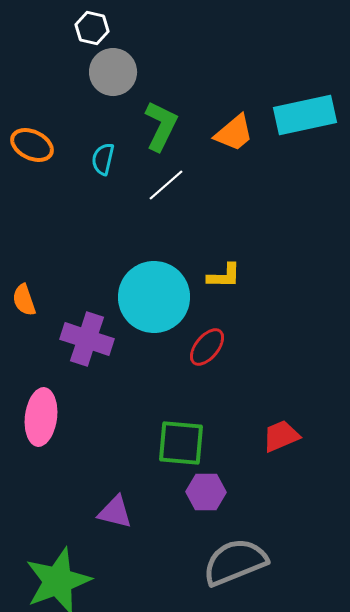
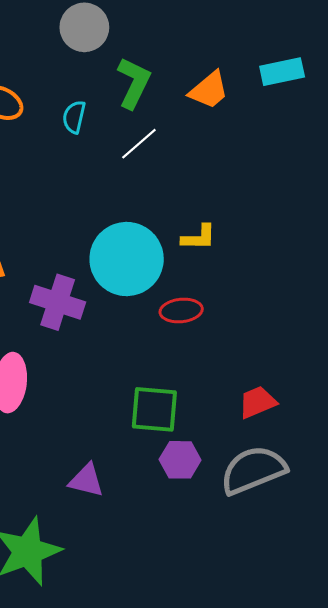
cyan rectangle: (305, 115) -> (282, 72), size x0.7
red ellipse: (207, 347) -> (181, 310), turned 45
gray semicircle: (235, 562) -> (253, 470), moved

